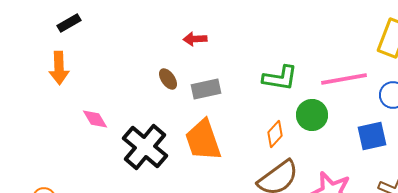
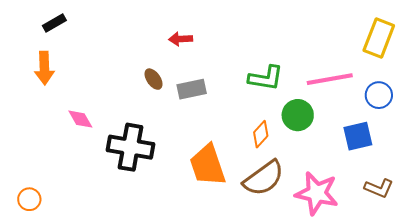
orange trapezoid: (203, 140) -> (208, 165), moved
black cross: (145, 147) -> (130, 147), turned -30

